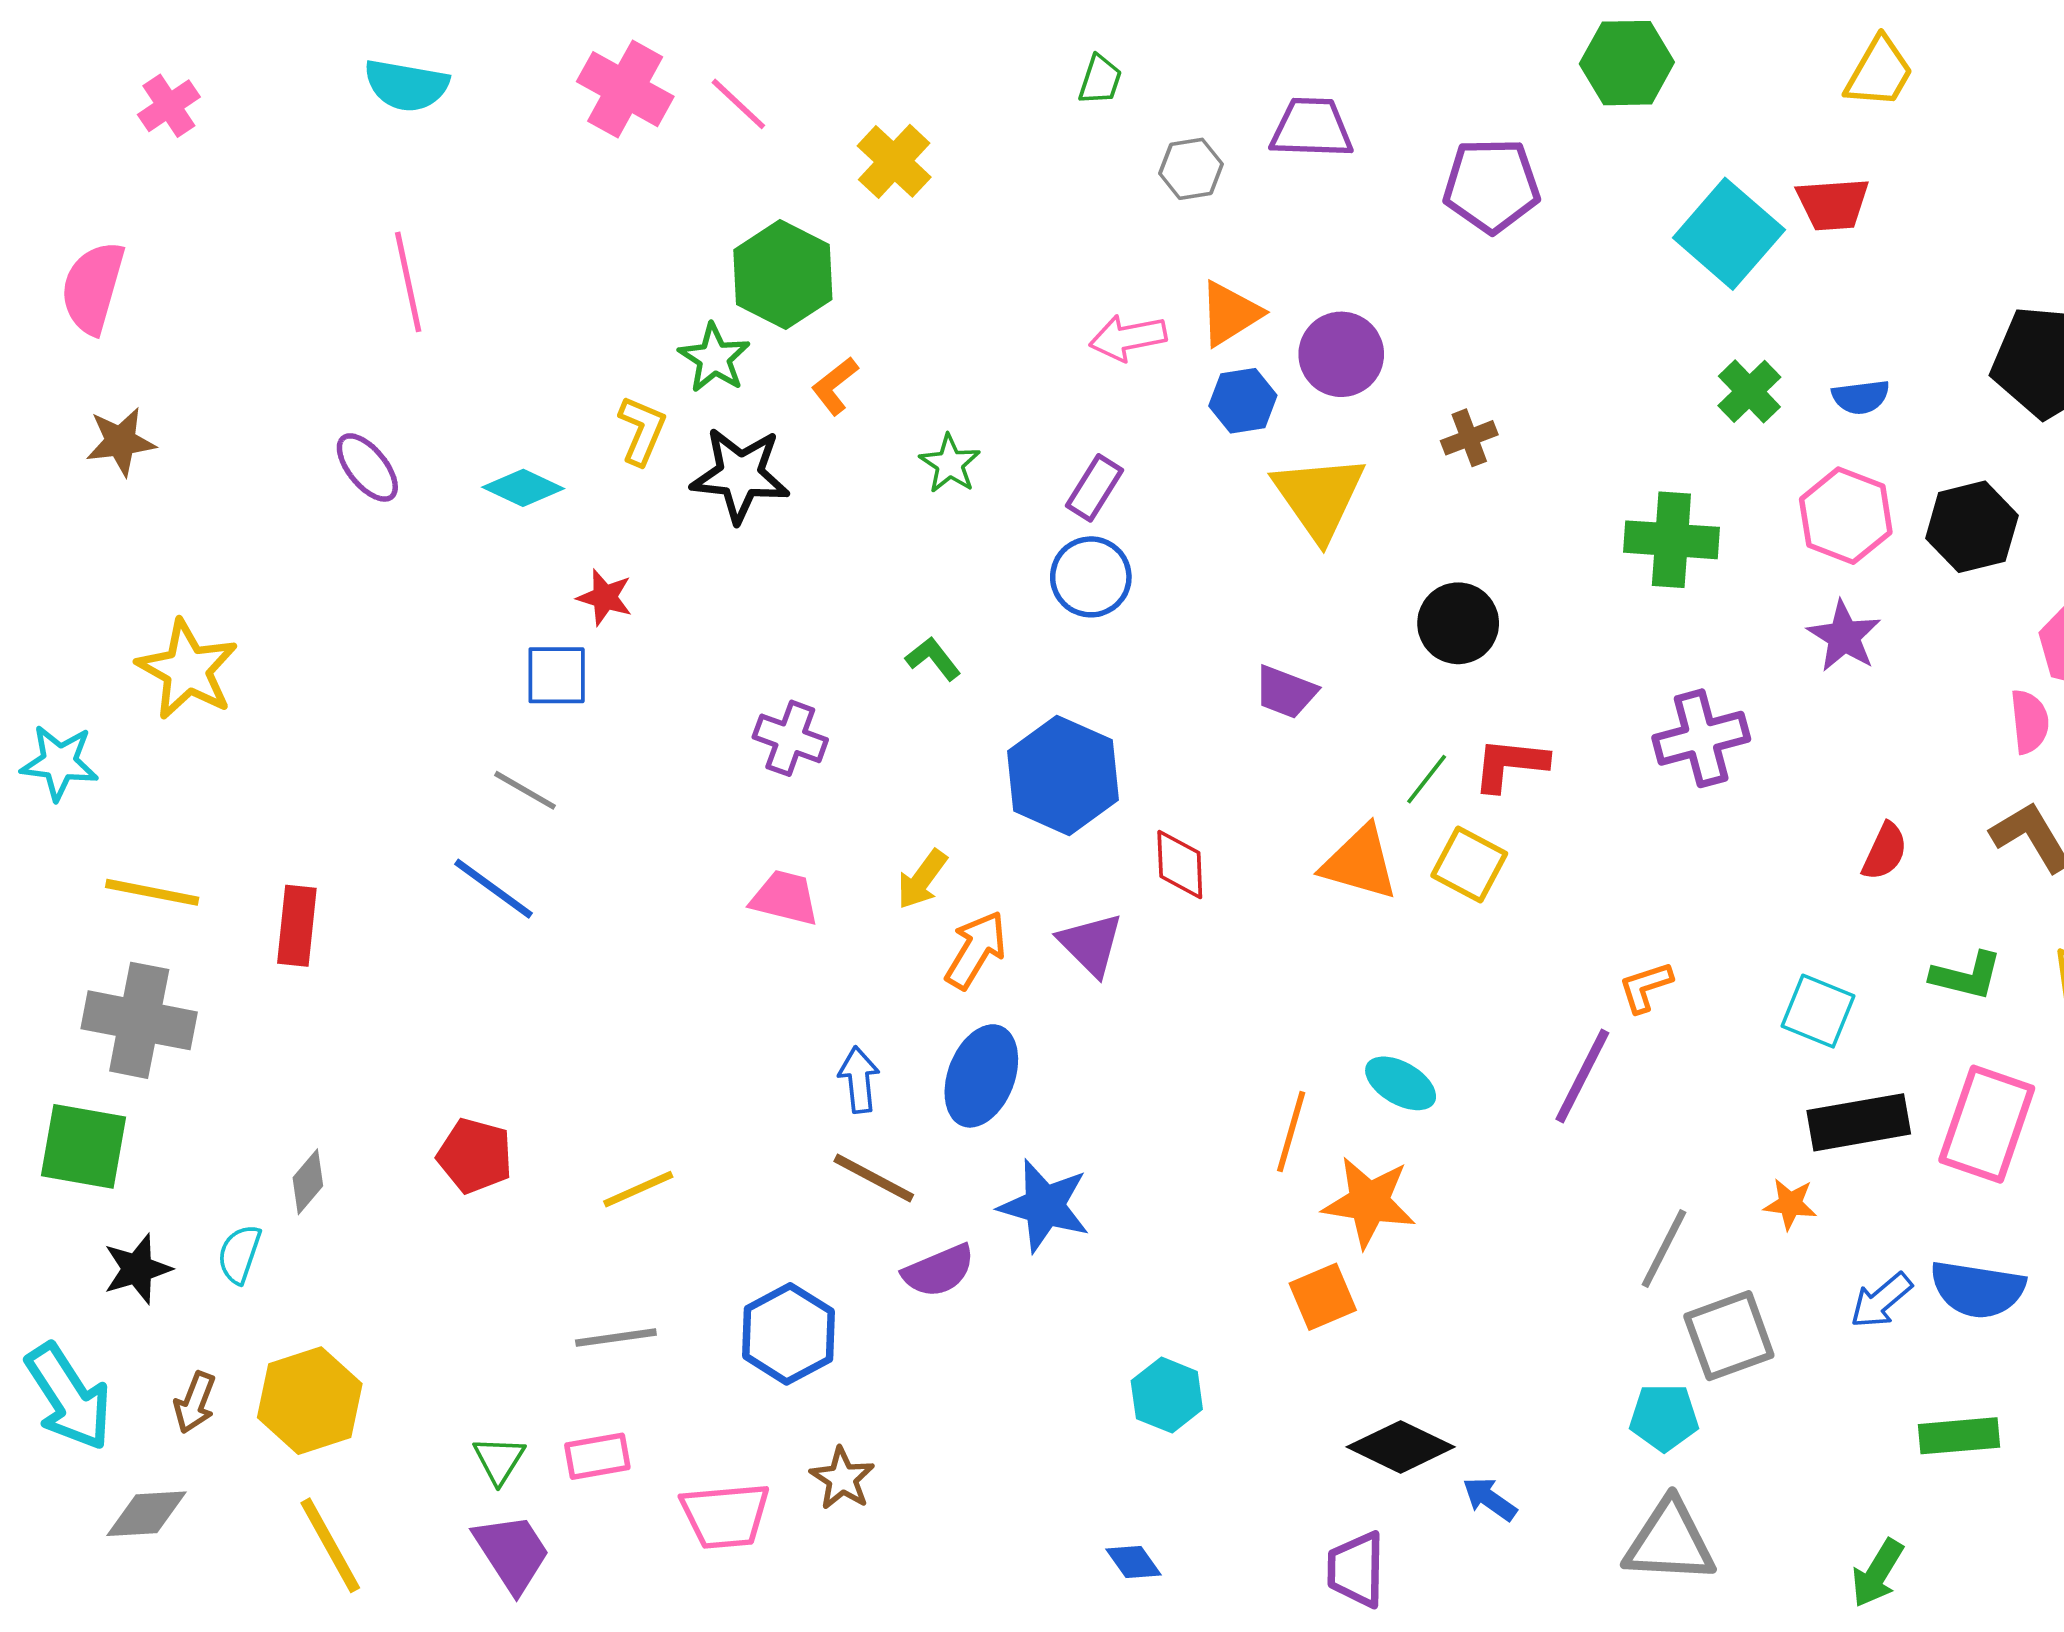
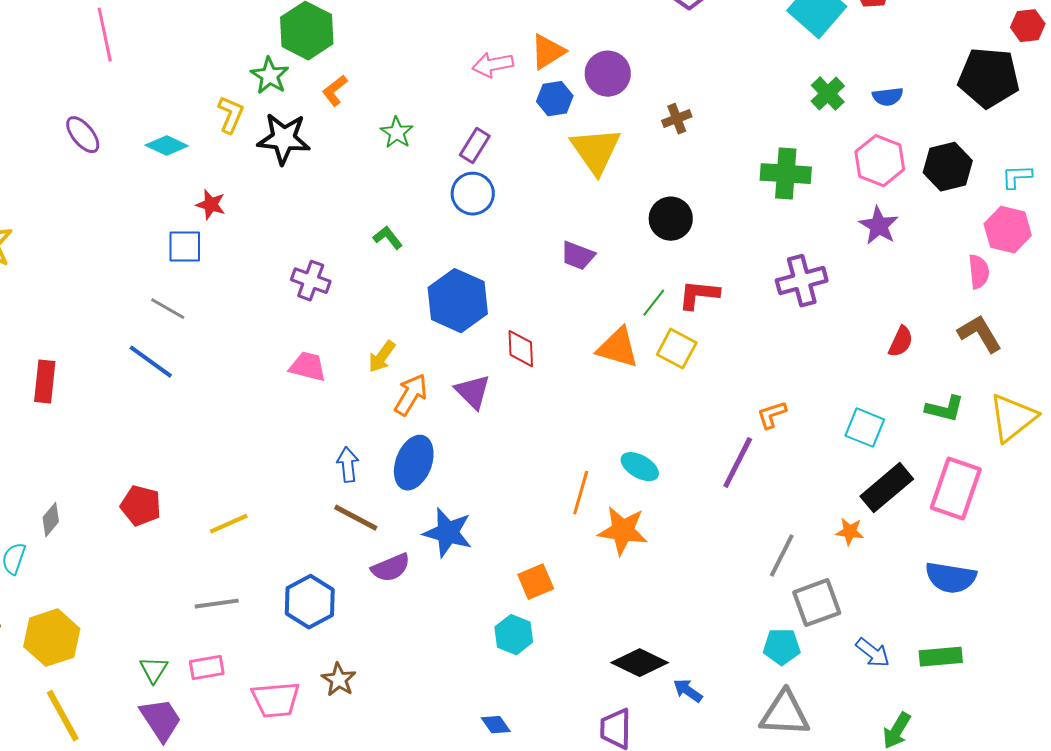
black rectangle: (1859, 1122) -> (887, 488), turned -30
orange square: (1323, 1297) -> (536, 582), moved
blue arrow: (1881, 1300) -> (873, 653), moved, turned -102

